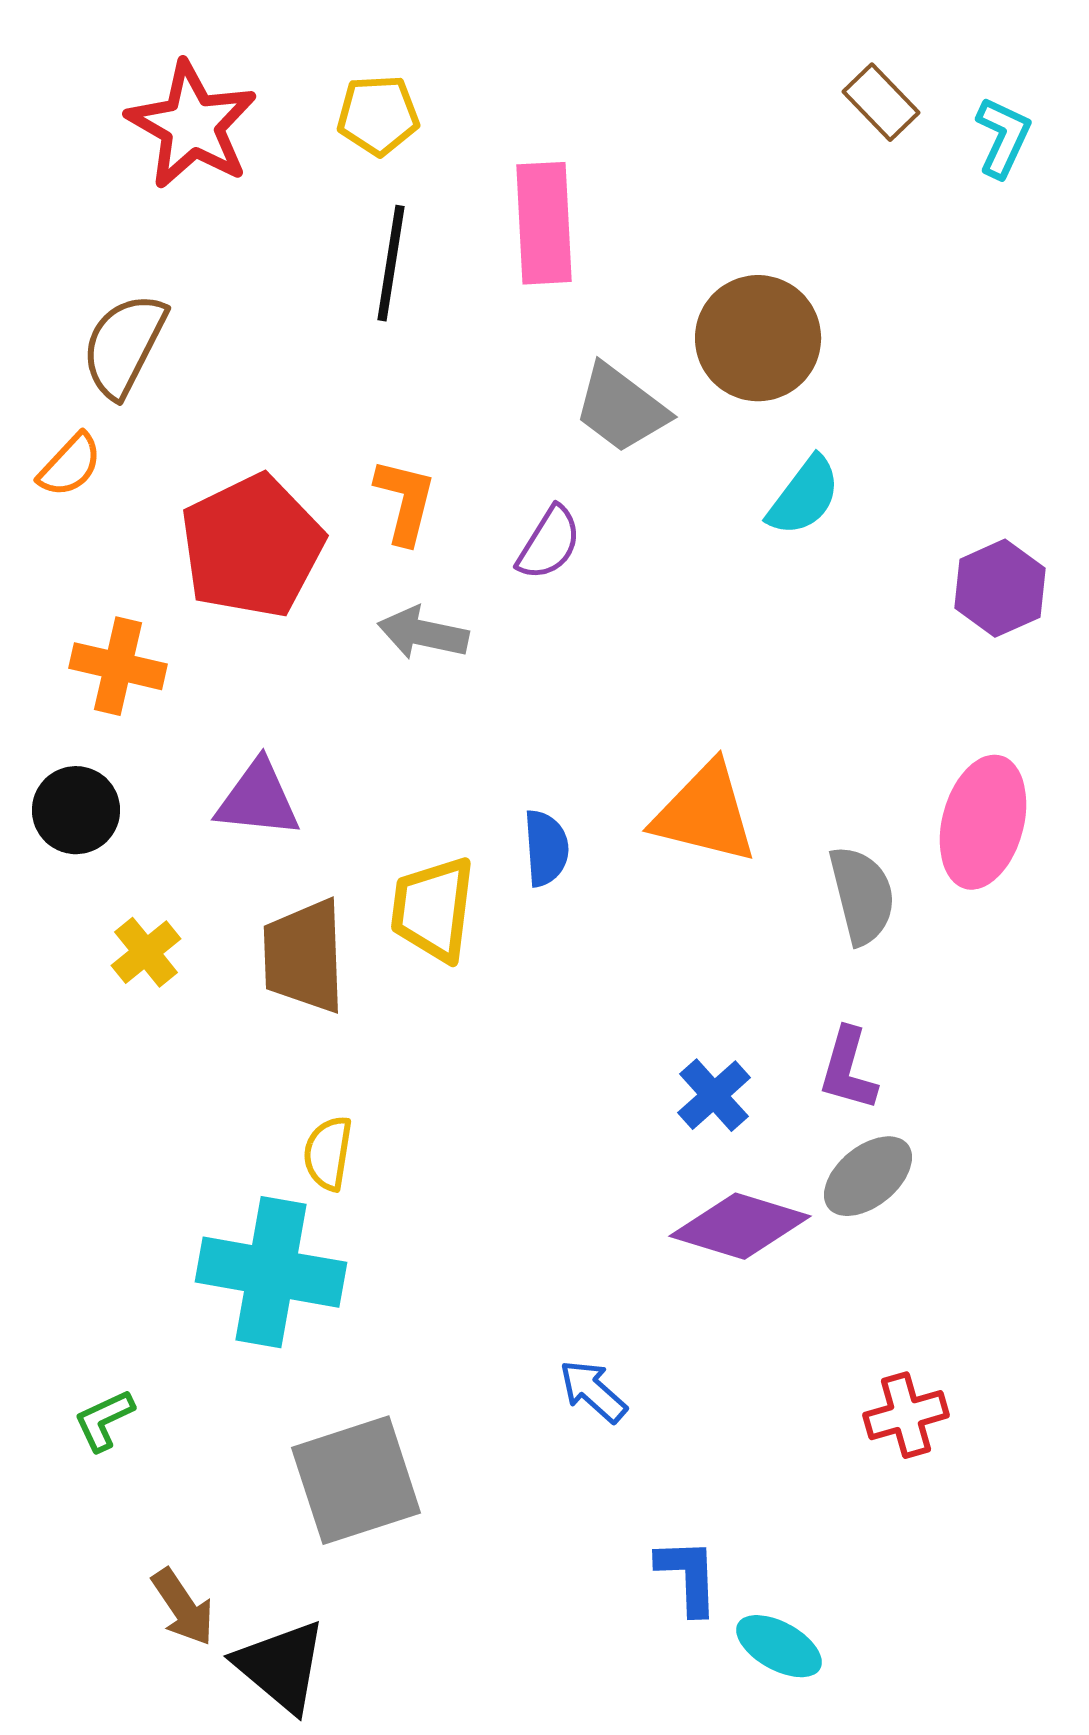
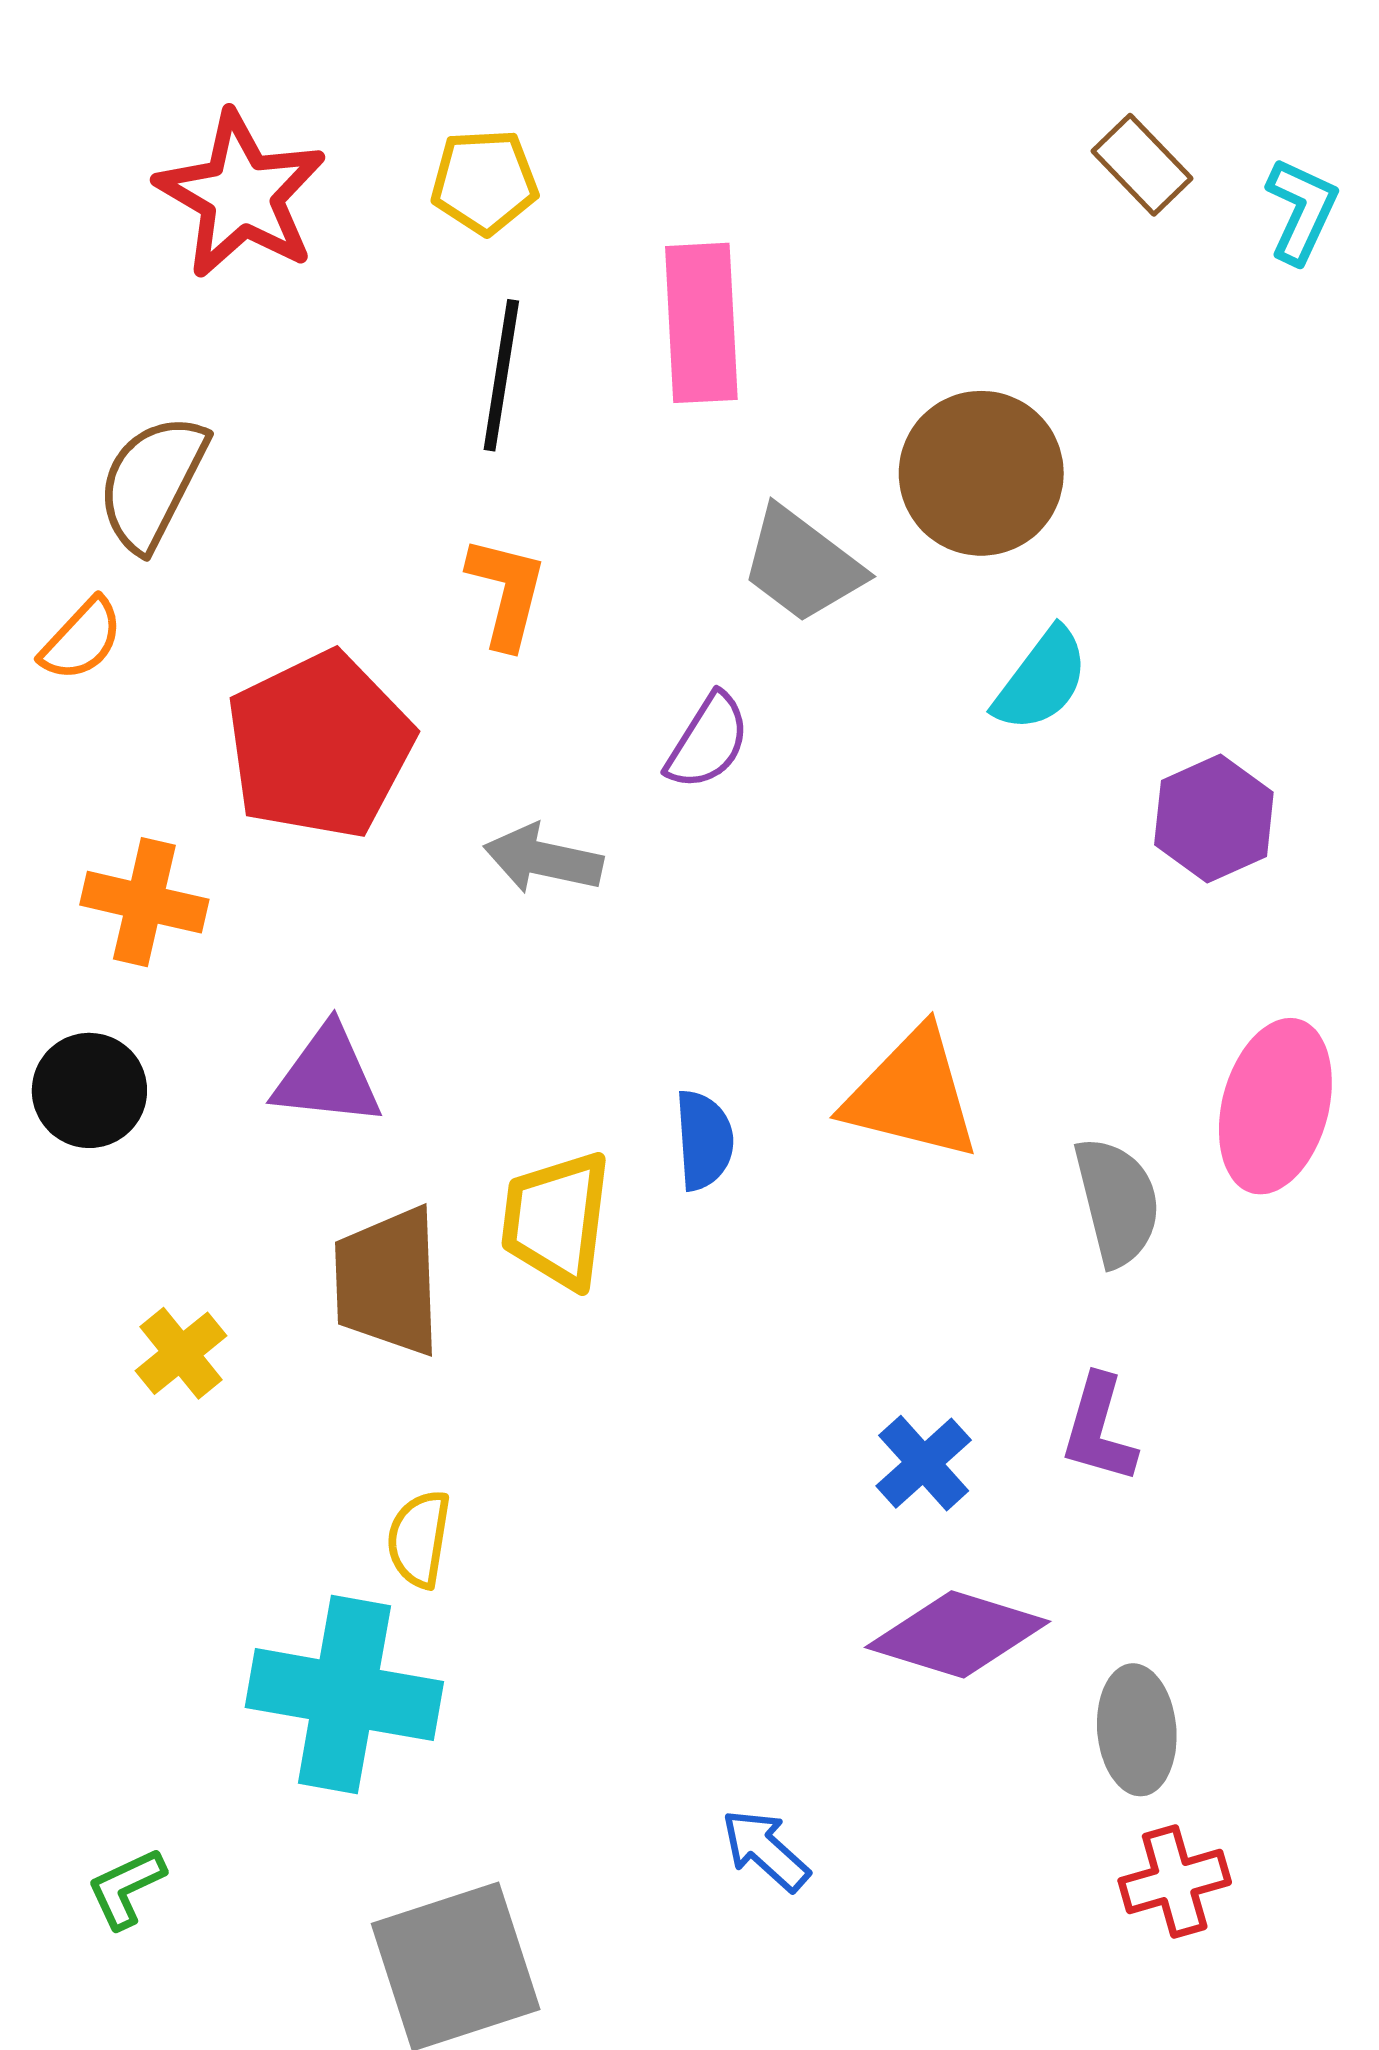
orange L-shape: (405, 501) -> (507, 592), moved
purple hexagon: (1000, 588) -> (1214, 818), moved
yellow cross: (146, 952) -> (181, 1353), moved
gray ellipse: (868, 1176) -> (1137, 1730), moved, turned -56

